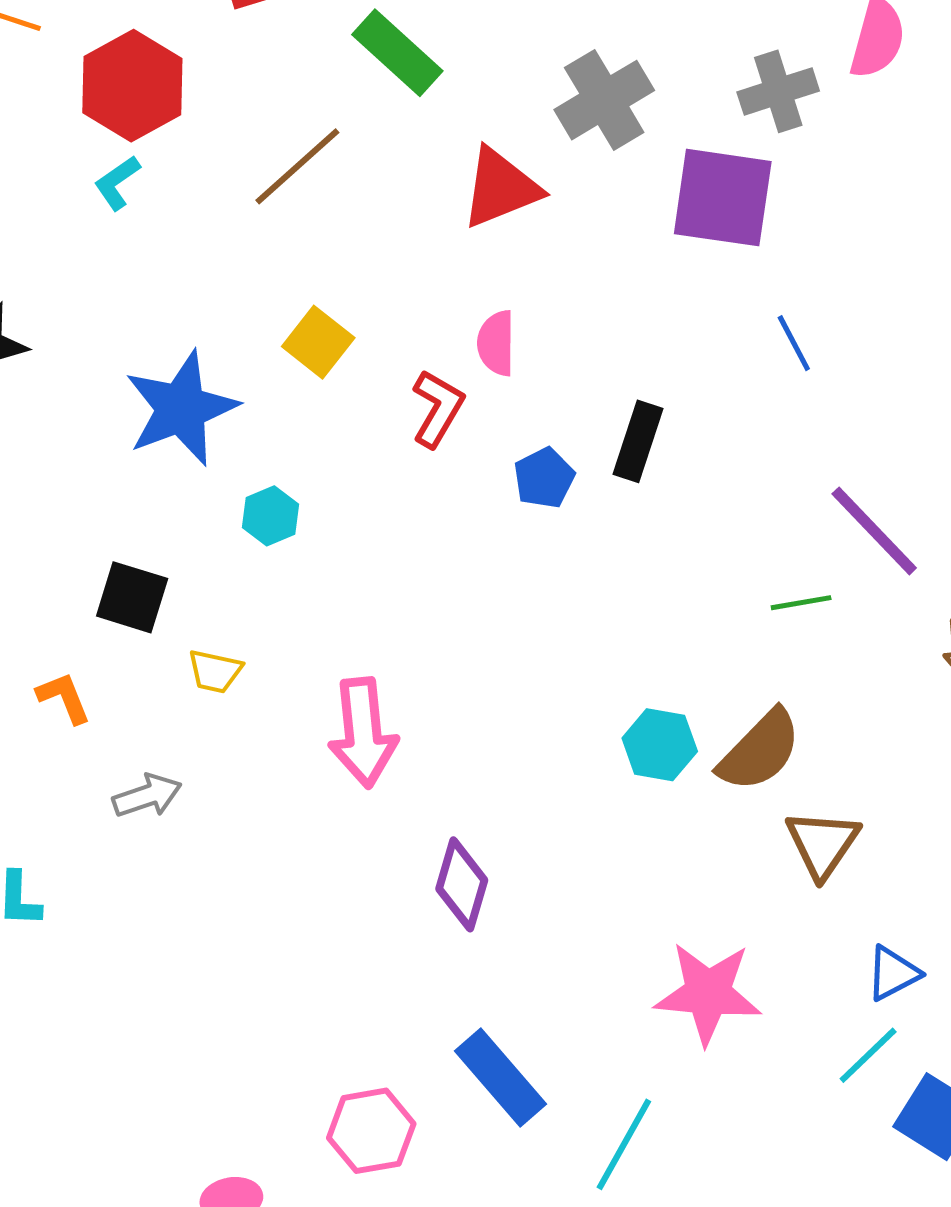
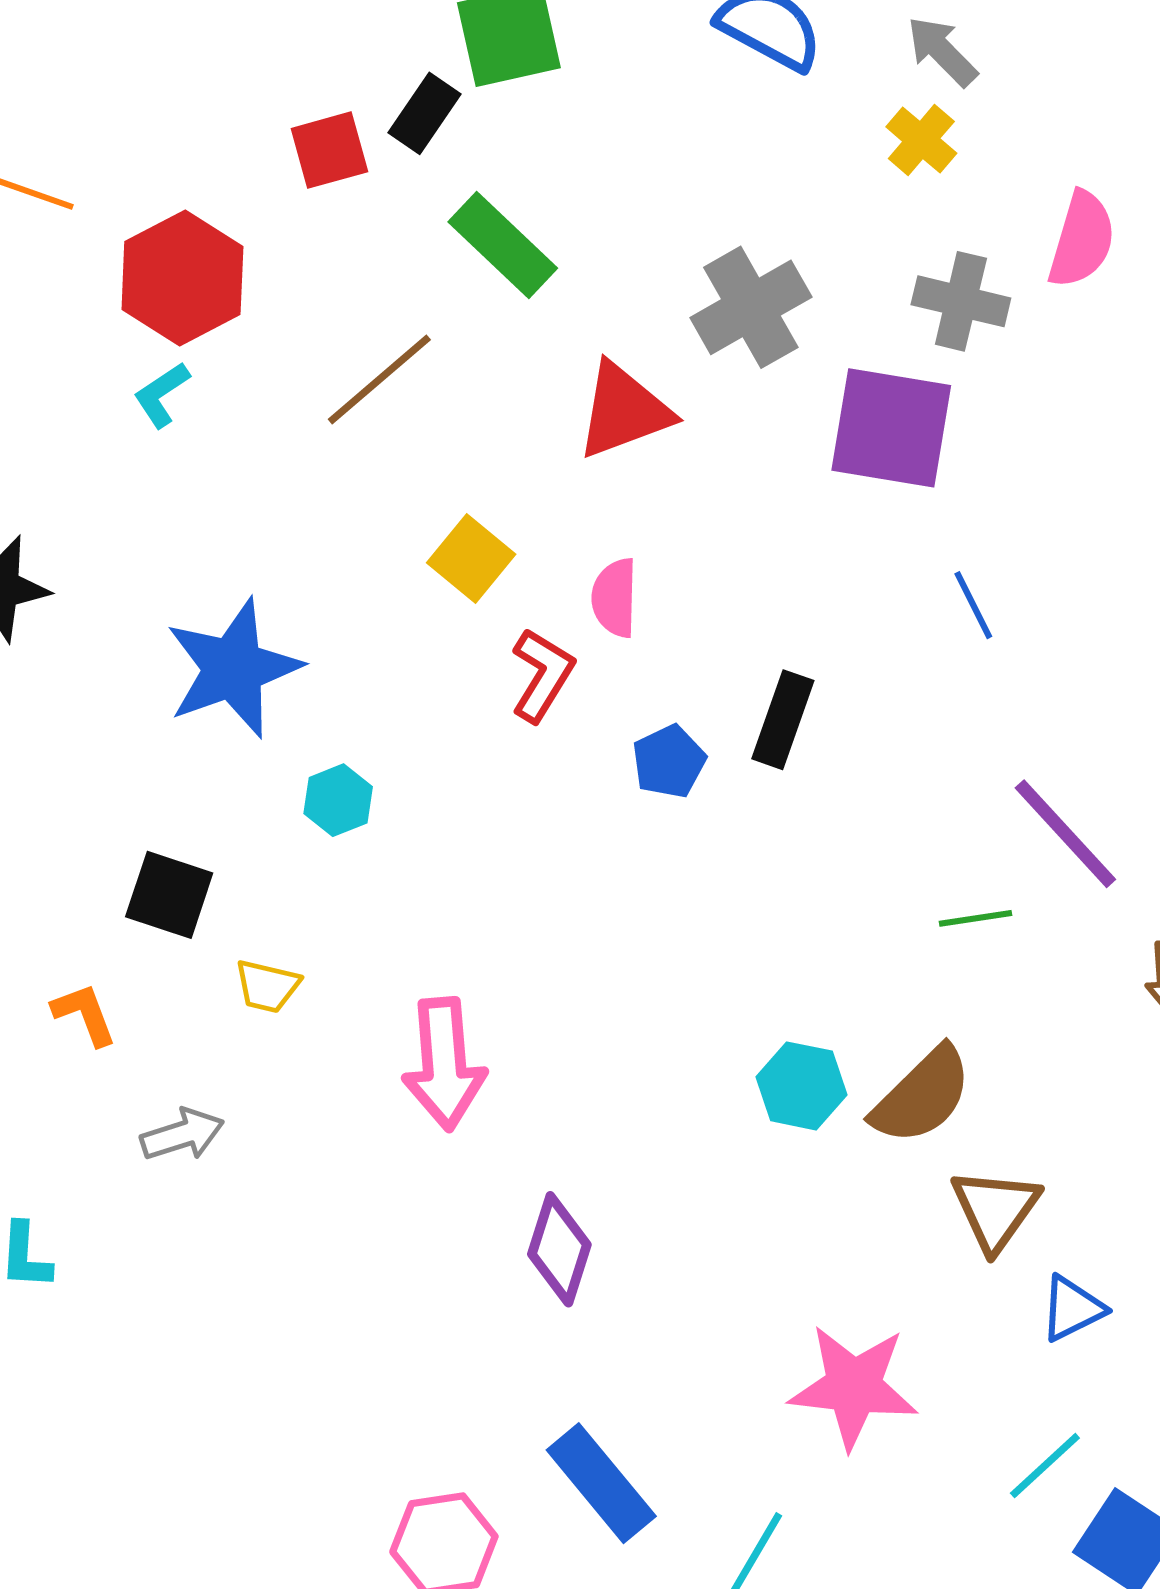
gray cross: (778, 91) -> (961, 301), turned 30
yellow square: (318, 342) -> (471, 558), moved
blue triangle: (893, 973) -> (1072, 1309), moved

